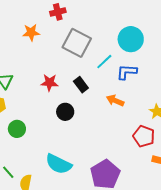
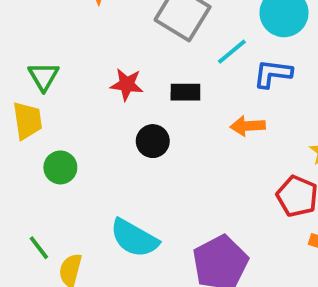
black rectangle: (81, 85) -> (185, 92), turned -56
orange arrow: (115, 101) -> (248, 126), turned -30

